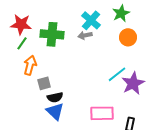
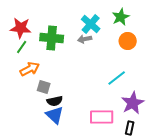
orange arrow: (30, 65) -> (30, 69), turned 48
gray square: (44, 83) -> (44, 87), turned 32
purple star: (133, 83) -> (133, 103), moved

